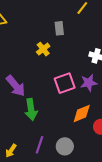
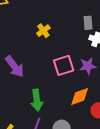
gray rectangle: (59, 28) -> (88, 23), moved
green arrow: (31, 109) -> (37, 100), moved

